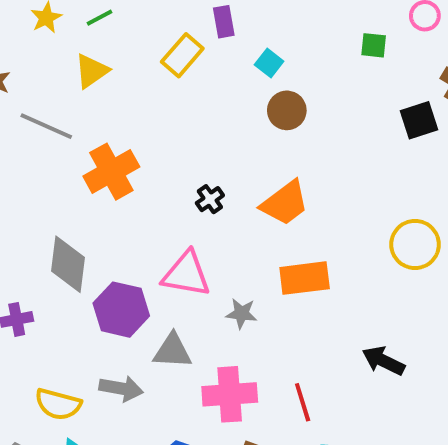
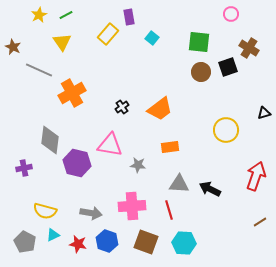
green square: (374, 45) -> (199, 42), moved, size x1.6
yellow triangle: (92, 71) -> (62, 42), turned -30
brown circle: (287, 110) -> (201, 72), moved
orange rectangle: (305, 278) -> (170, 147), size x0.7
gray triangle: (172, 351) -> (179, 184), moved
gray arrow: (121, 388) -> (91, 213), moved

